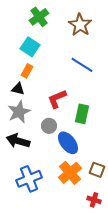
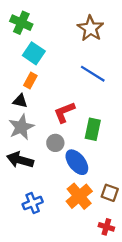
green cross: (39, 17) -> (21, 23), moved, turned -30
blue cross: (29, 179) -> (33, 203), size x0.7

